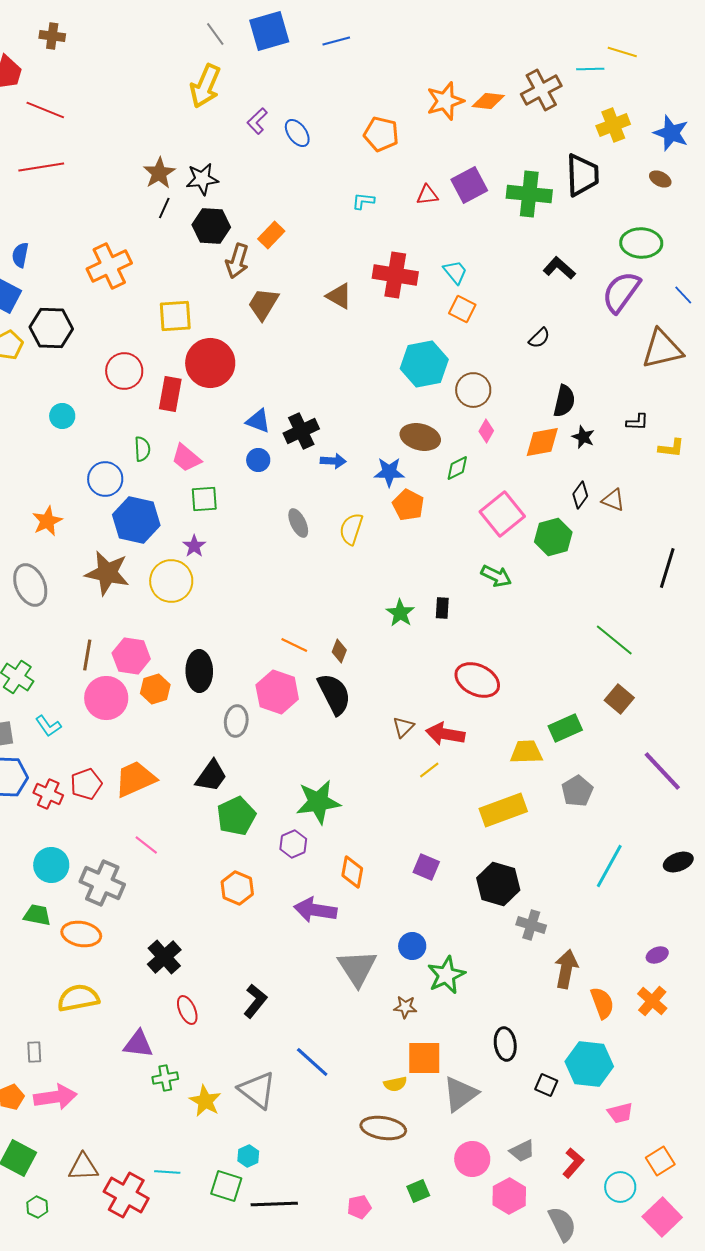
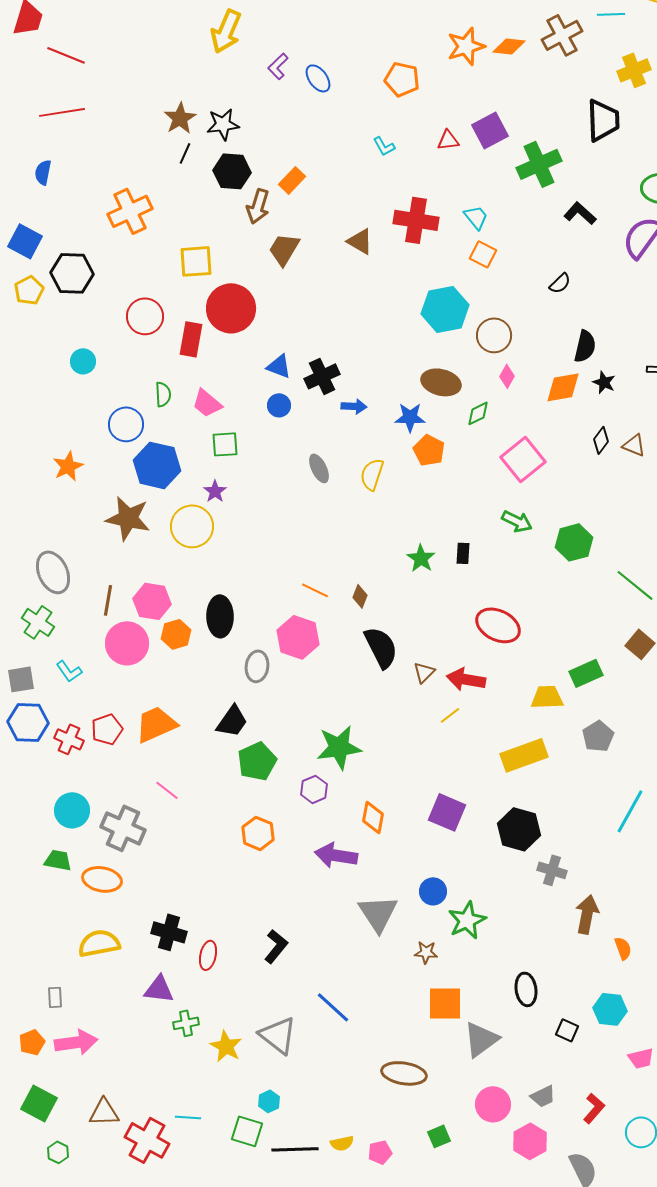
green cross: (529, 194) -> (539, 164), moved, turned -30
cyan L-shape: (363, 201) -> (384, 146), turned -125
blue semicircle: (20, 255) -> (43, 172), moved
green hexagon: (553, 537) -> (574, 542), moved
gray ellipse: (30, 585) -> (53, 572), moved
black semicircle: (334, 694) -> (381, 647), moved
purple square: (426, 867) -> (447, 812), size x1.4
black cross: (164, 957) -> (169, 932), moved, turned -32
orange semicircle: (602, 1003) -> (623, 948), size x0.7
red ellipse: (187, 1010) -> (208, 955), turned 36
cyan hexagon: (589, 1064) -> (610, 1009), size x0.7
yellow semicircle: (395, 1084) -> (342, 1143), moved

